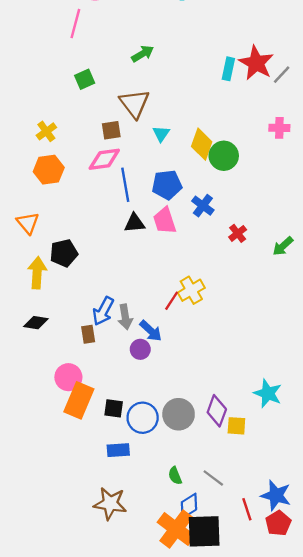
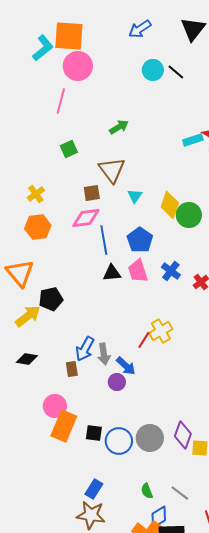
cyan rectangle: (228, 69) -> (193, 140), turned 60
blue pentagon: (167, 185) -> (140, 240), turned -30
blue cross: (203, 206) -> (171, 271), moved
orange triangle: (28, 223) -> (20, 273), size x1.4
yellow arrow: (37, 273) -> (28, 316), turned 48
blue rectangle: (118, 450) -> (94, 489), moved, turned -54

